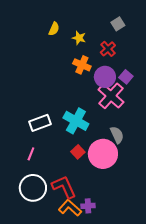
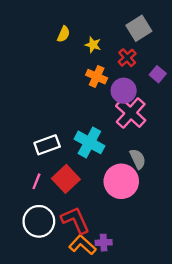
gray square: (118, 24) -> (139, 28), size x1.5
purple square: (126, 77) -> (158, 74), moved
red square: (78, 152) -> (66, 179), moved, size x1.6

